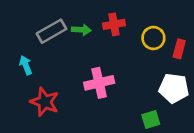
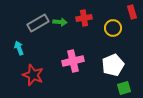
red rectangle: (179, 49) -> (132, 12), moved, turned -32
white pentagon: (174, 88) -> (113, 65), moved, turned -30
green square: (151, 119) -> (124, 88), moved

